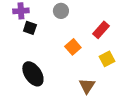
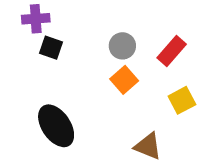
gray circle: (61, 11) -> (122, 46), moved
brown triangle: (87, 86) -> (148, 146), turned -42

